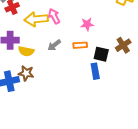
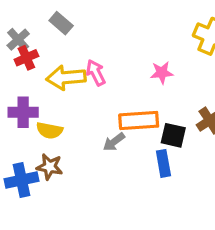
pink star: (87, 24) -> (162, 73), moved
gray arrow: (54, 45) -> (114, 142), moved
orange rectangle: (80, 45) -> (139, 121), size x1.6

